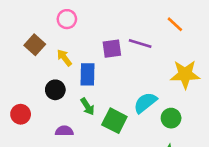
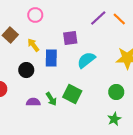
purple line: (140, 44) -> (98, 18), moved, turned -60
cyan semicircle: (145, 103) -> (86, 60), moved
green arrow: (87, 107) -> (51, 99), moved

